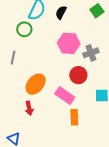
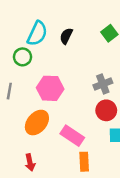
pink hexagon: (69, 43) -> (50, 88), moved
red circle: (78, 75) -> (106, 110), moved
red arrow: (29, 108) -> (30, 162), moved

